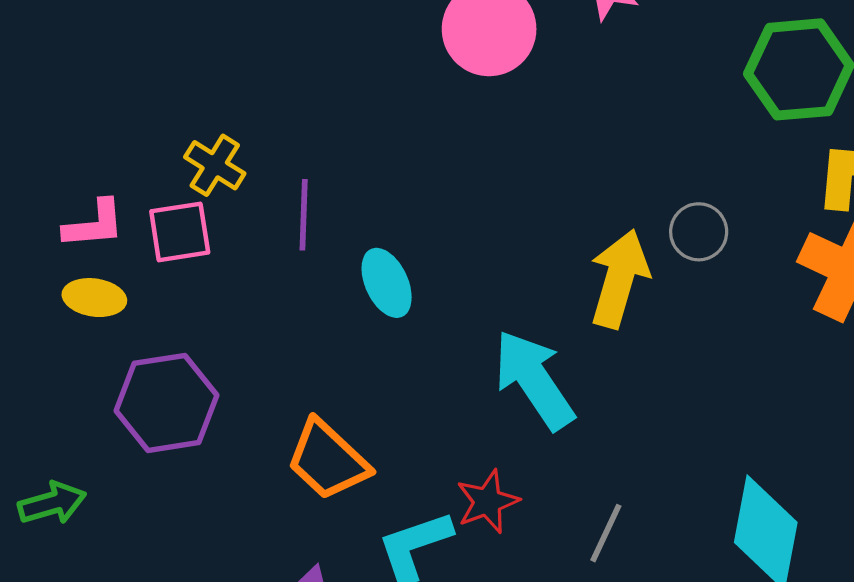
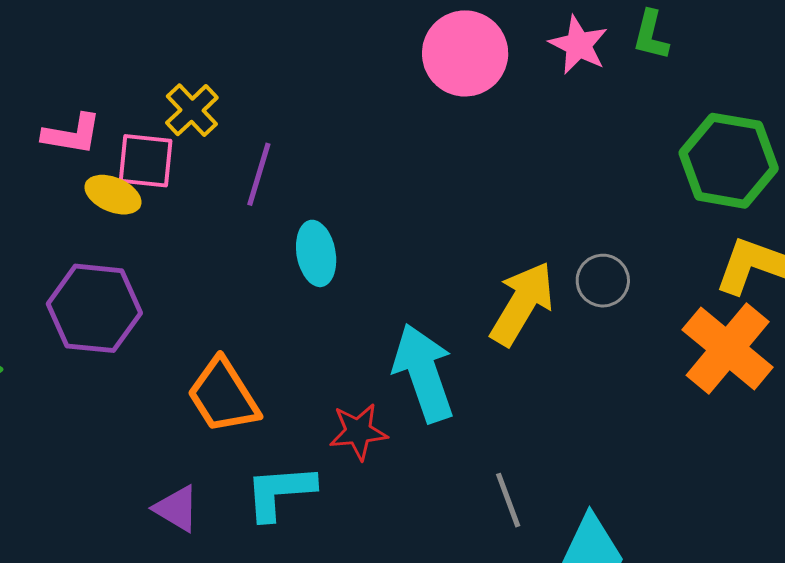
yellow ellipse: (94, 298) -> (113, 195), moved
red star: (488, 502) -> (358, 432), moved
gray line: (606, 533) -> (508, 500), moved, turned -60

